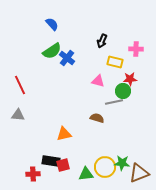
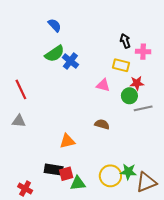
black arrow: (102, 41) -> (125, 41), moved, turned 136
gray line: (114, 102) -> (143, 108), moved
red cross: (33, 174) -> (25, 189), moved, turned 32
green triangle: (86, 174) -> (78, 183), moved

